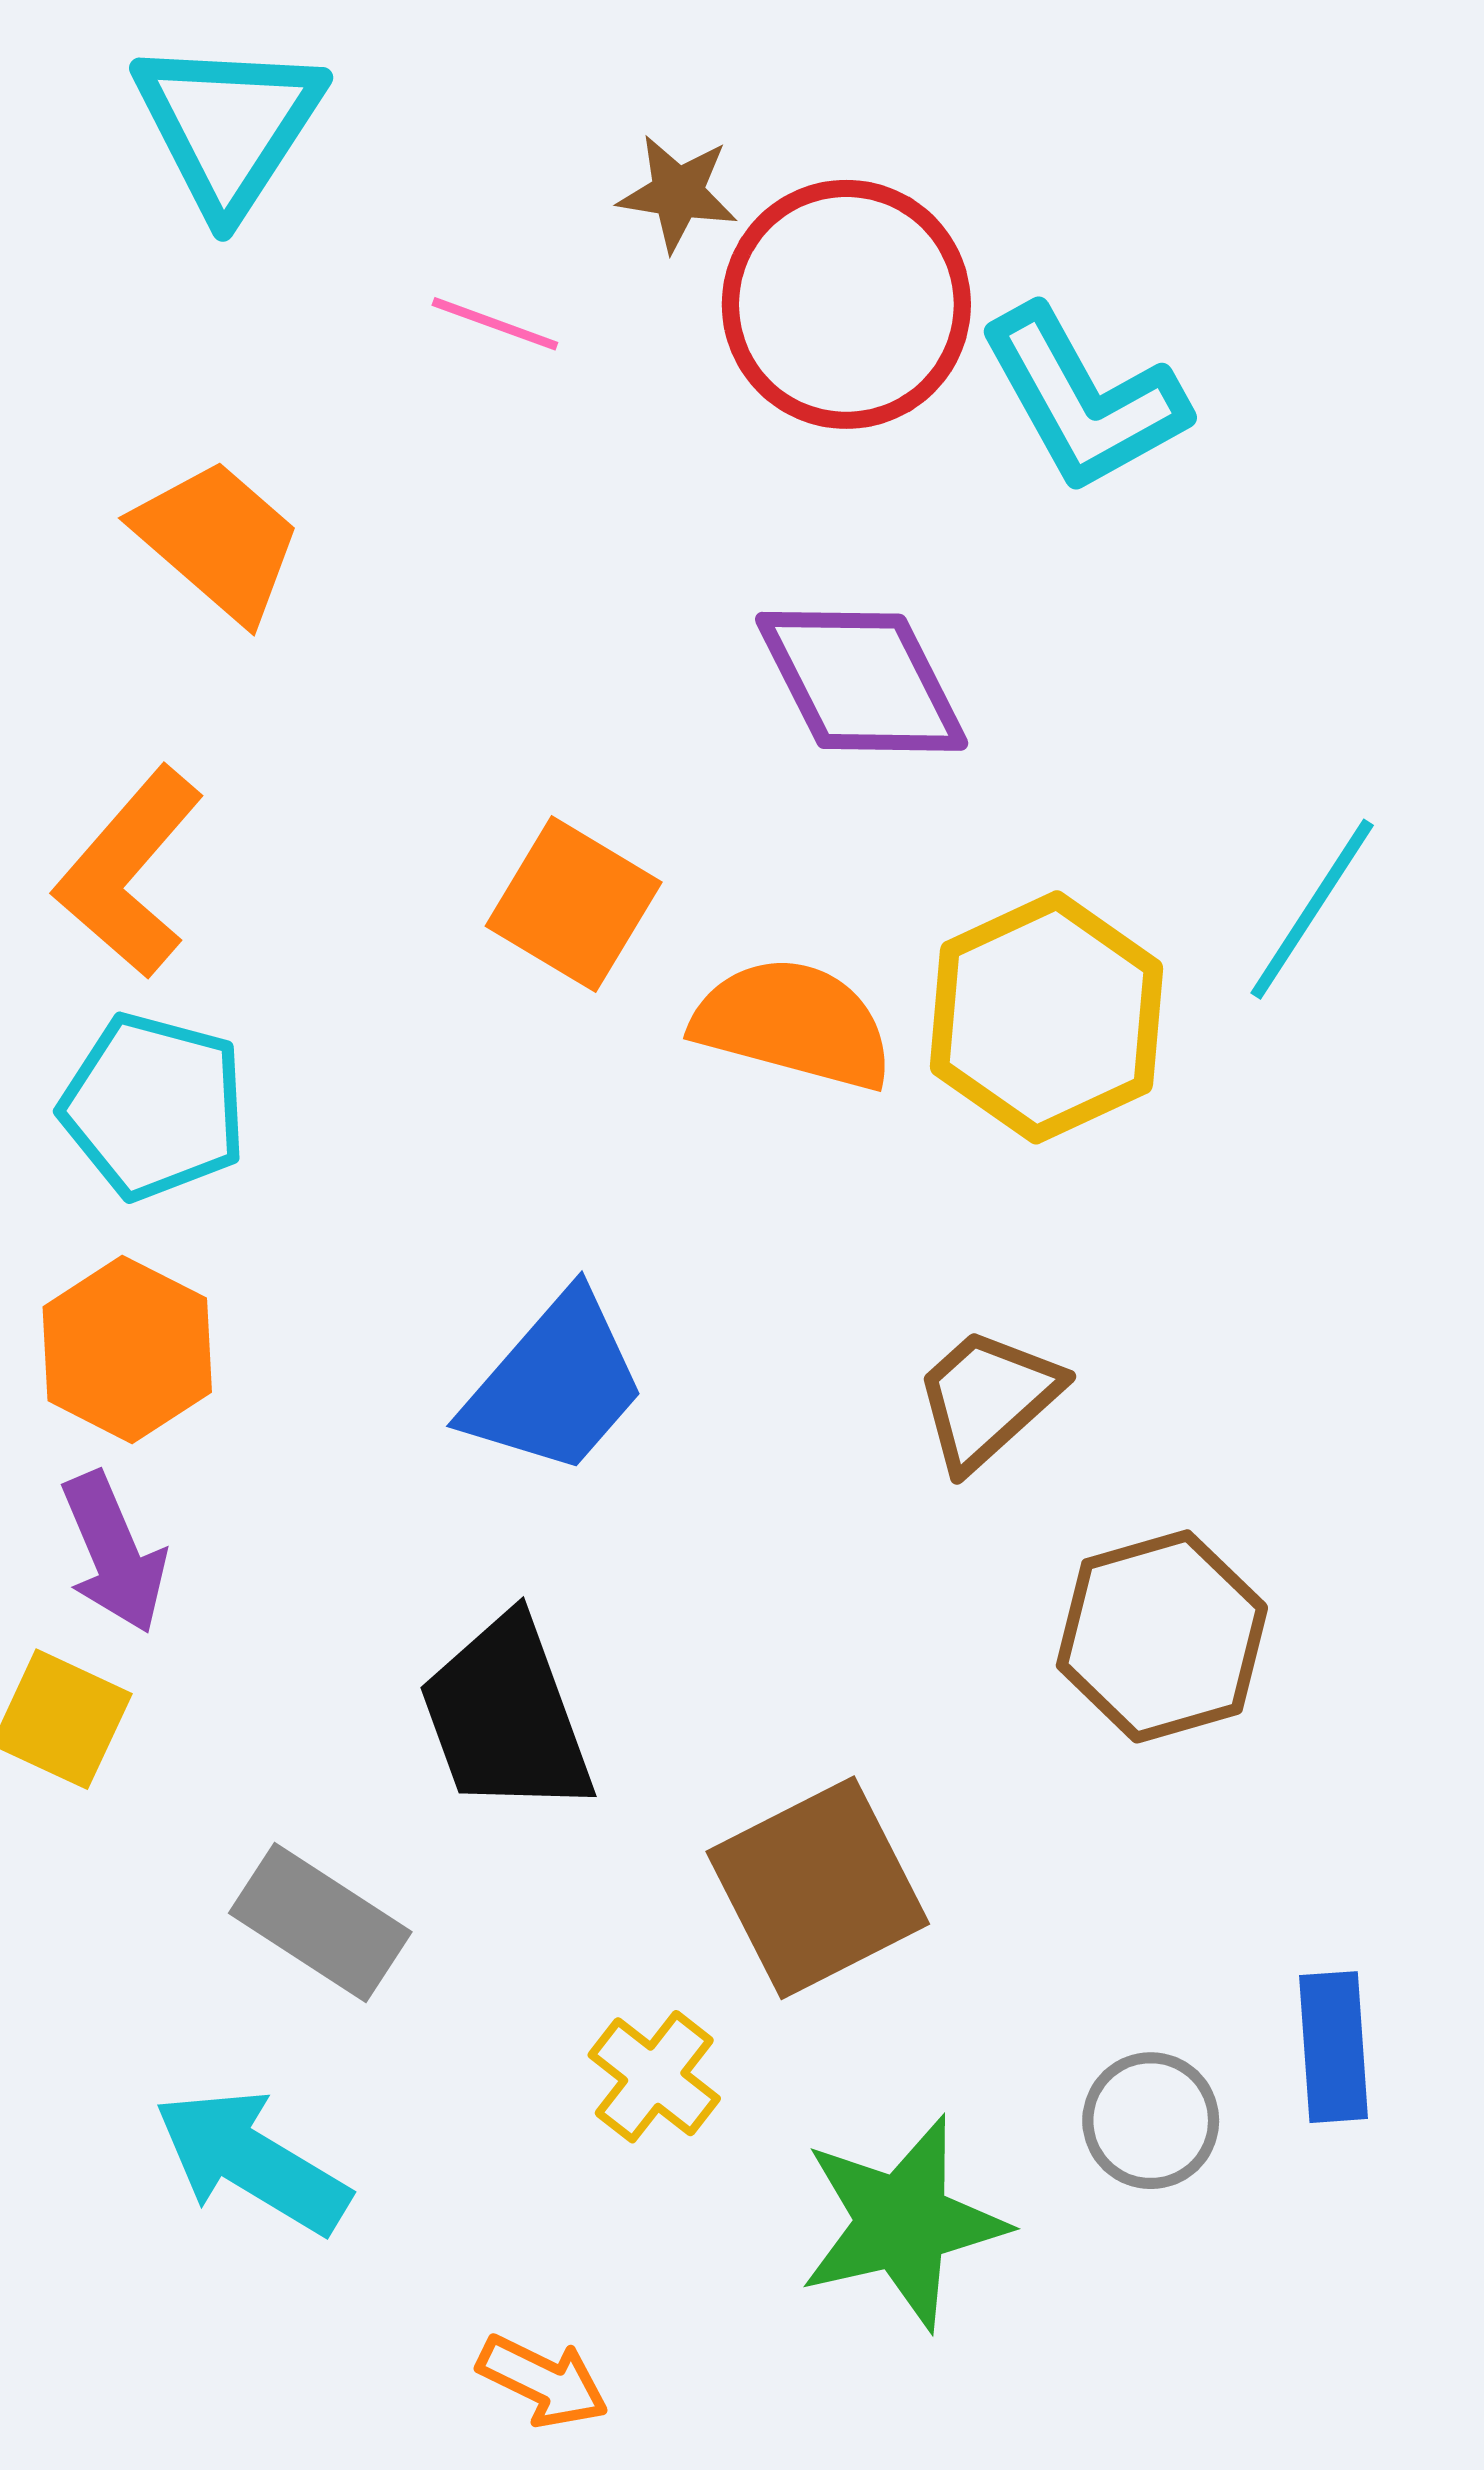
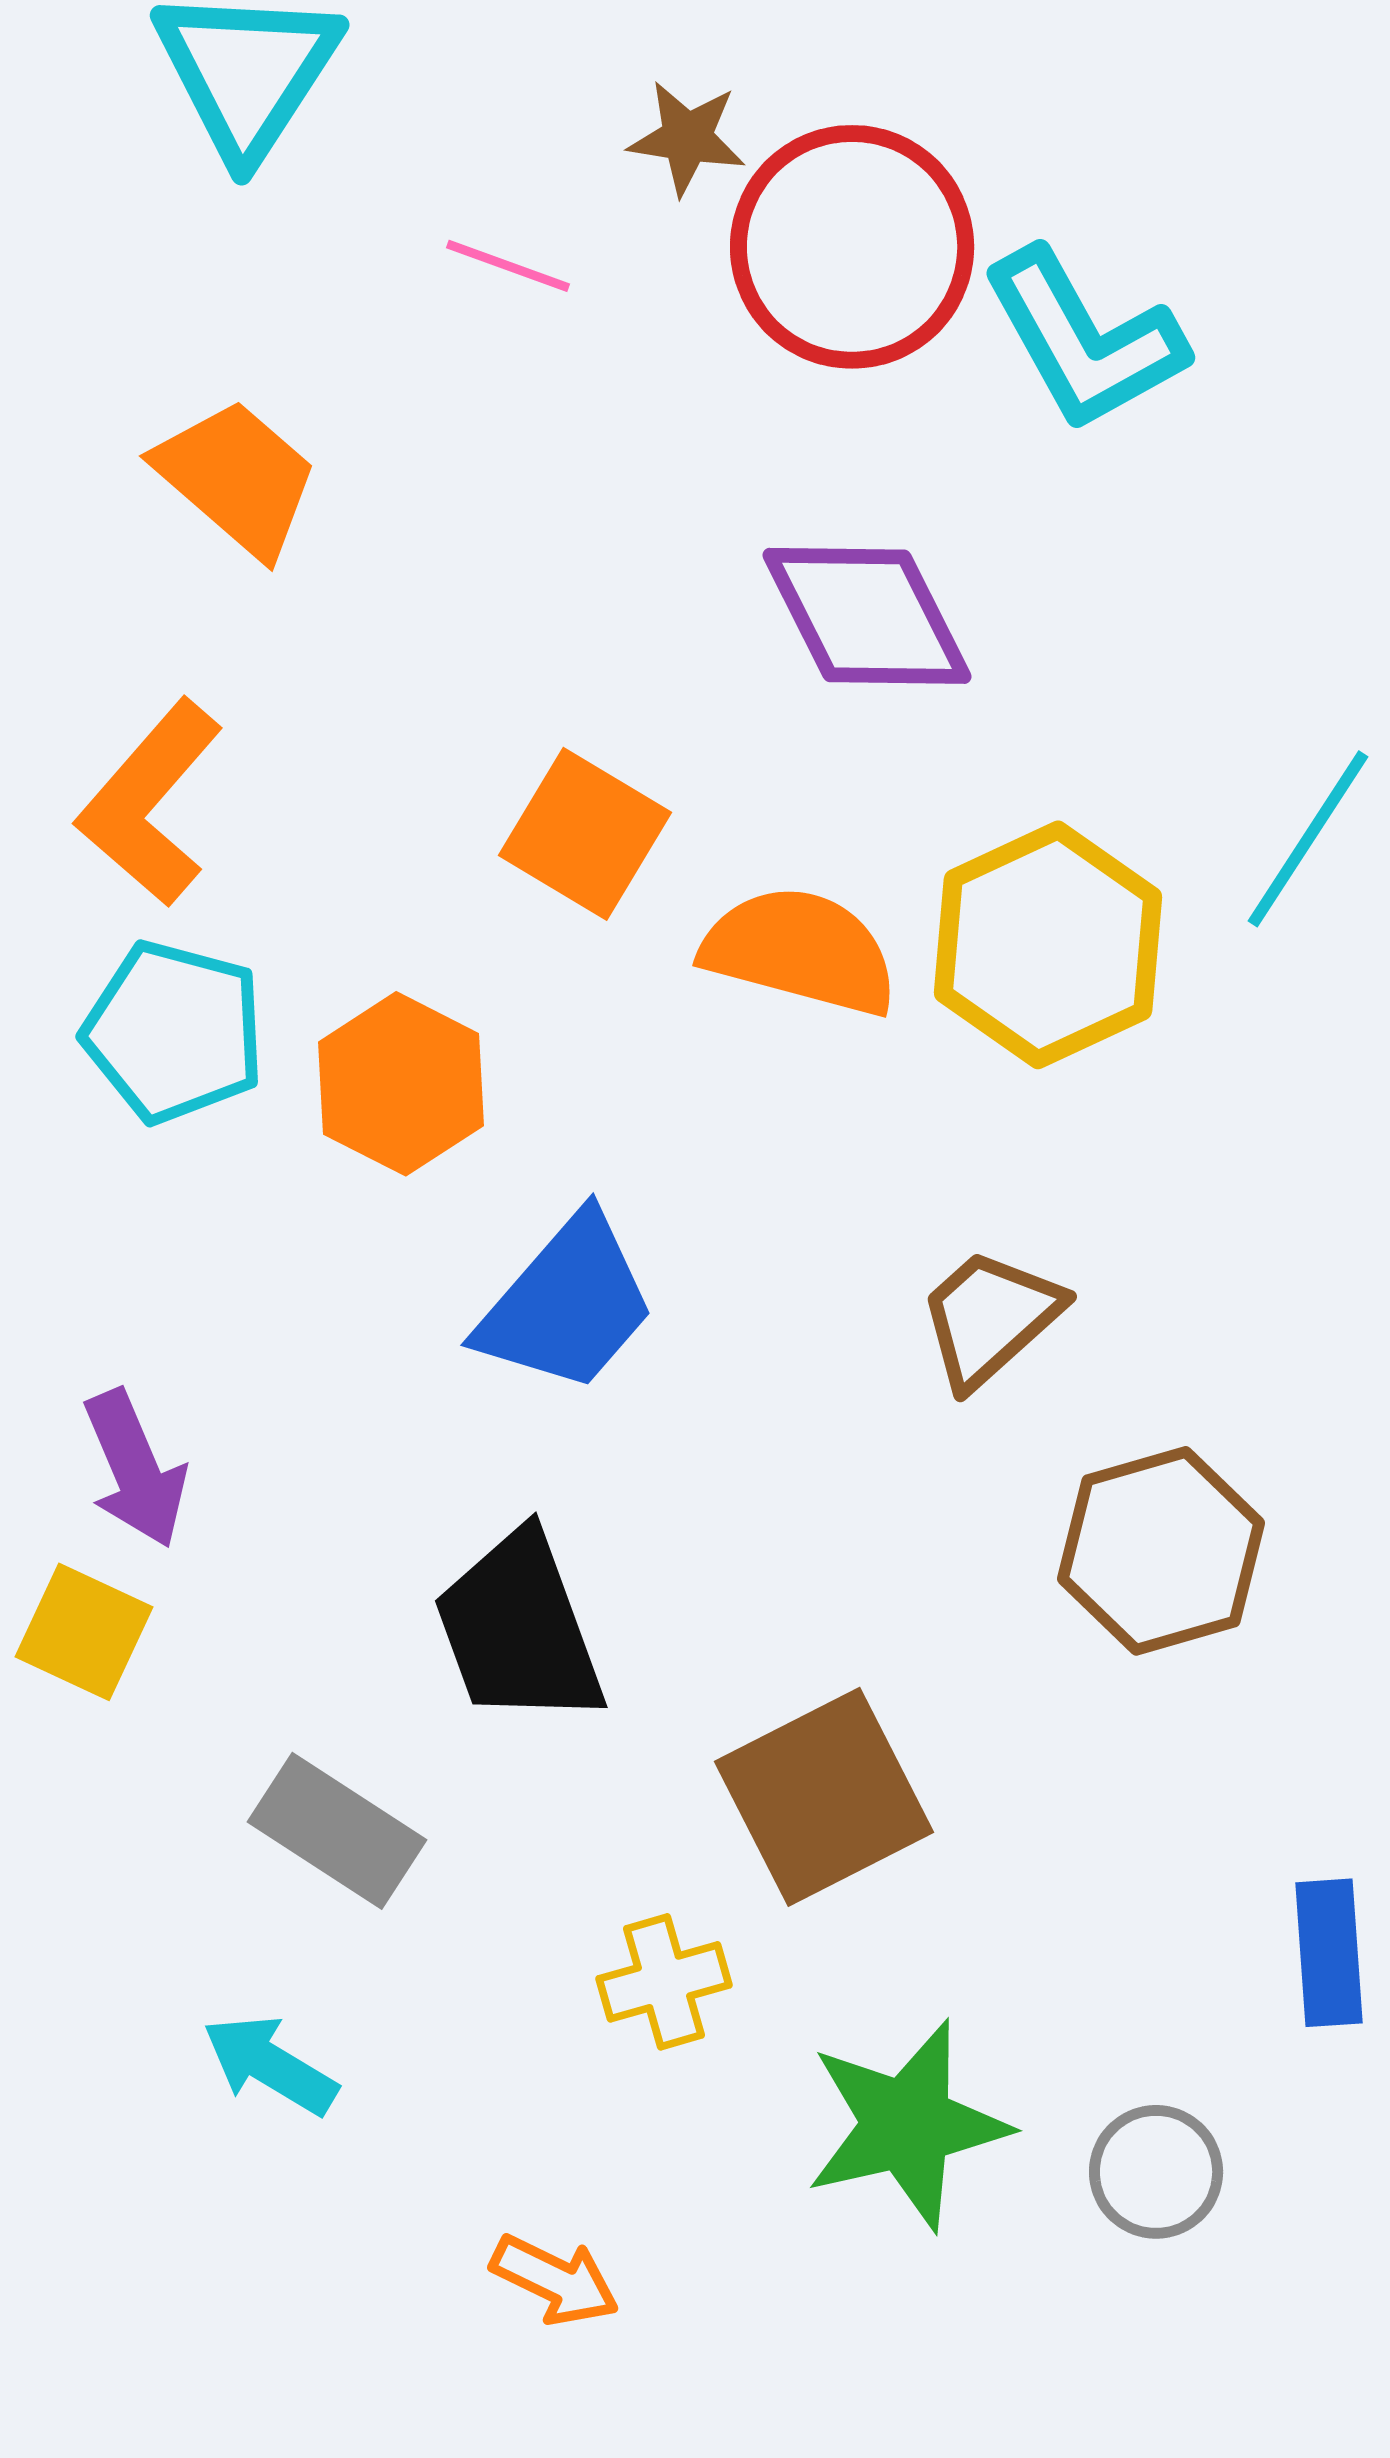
orange hexagon: (127, 1349) -> (401, 1084), moved
yellow cross: (654, 2077) -> (664, 1982), turned 36
gray circle: (1151, 2121) -> (1156, 2172), moved
cyan arrow: (252, 2161) -> (270, 2065), size x0.7

